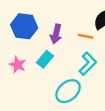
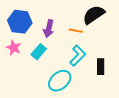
pink star: (18, 65) -> (14, 48), moved

